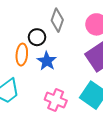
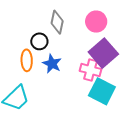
pink cross: (56, 100) -> (90, 70), moved

